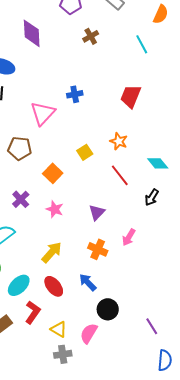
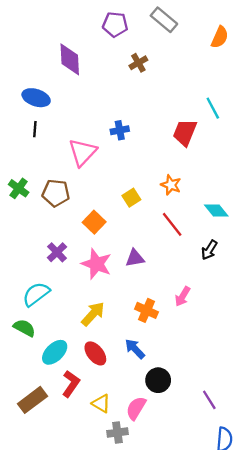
cyan line: (142, 44) -> (213, 108), moved
pink star: (55, 209) -> (97, 264), size x1.5
purple triangle: (97, 212) -> (135, 258), moved, turned 36
gray cross: (63, 354) -> (117, 433), moved

